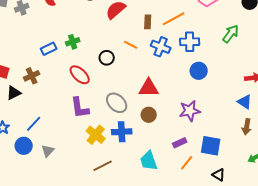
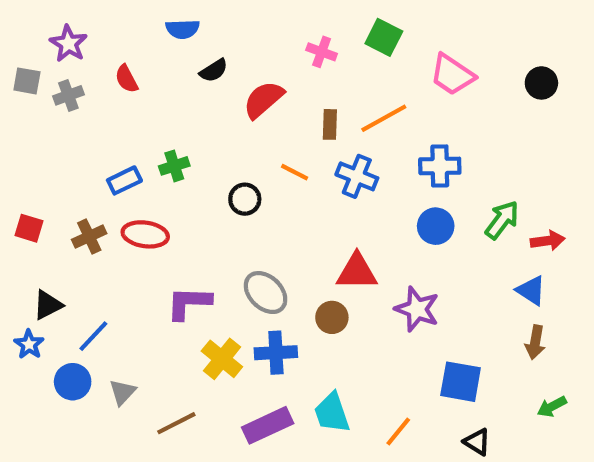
green arrow: (231, 34) -> (502, 220), moved
blue cross: (190, 42) -> (440, 166), moved
red ellipse: (80, 75) -> (145, 234), moved, turned -35
red triangle: (149, 88) -> (357, 272), moved
black triangle: (14, 93) -> (48, 305), moved
purple L-shape: (80, 108) -> (189, 303), turned 100
purple star: (190, 111) -> (417, 309), turned 30
purple rectangle: (180, 143) -> (268, 425), moved, size x1.6
orange line: (187, 163) -> (398, 432), moved
brown line: (103, 166) -> (176, 423), moved

